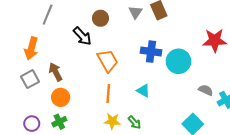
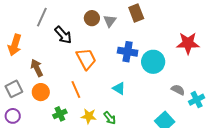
gray triangle: (135, 12) -> (110, 21), moved
gray line: (48, 15) -> (42, 17), moved
brown circle: (100, 18) -> (92, 18), moved
gray square: (30, 79) -> (14, 89), moved
orange line: (108, 94) -> (76, 90), moved, turned -30
green cross: (59, 122) -> (60, 114), moved

